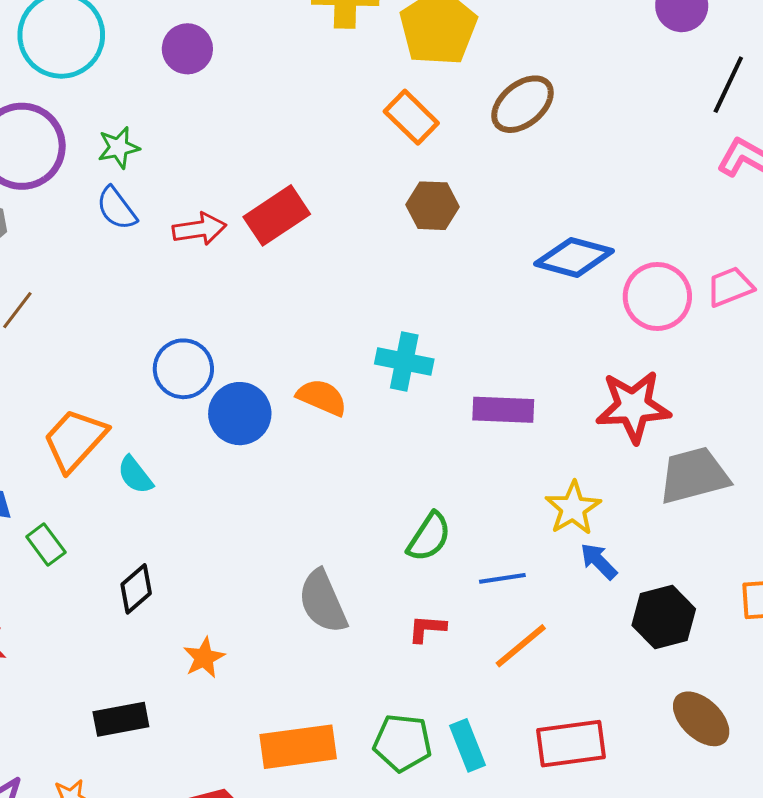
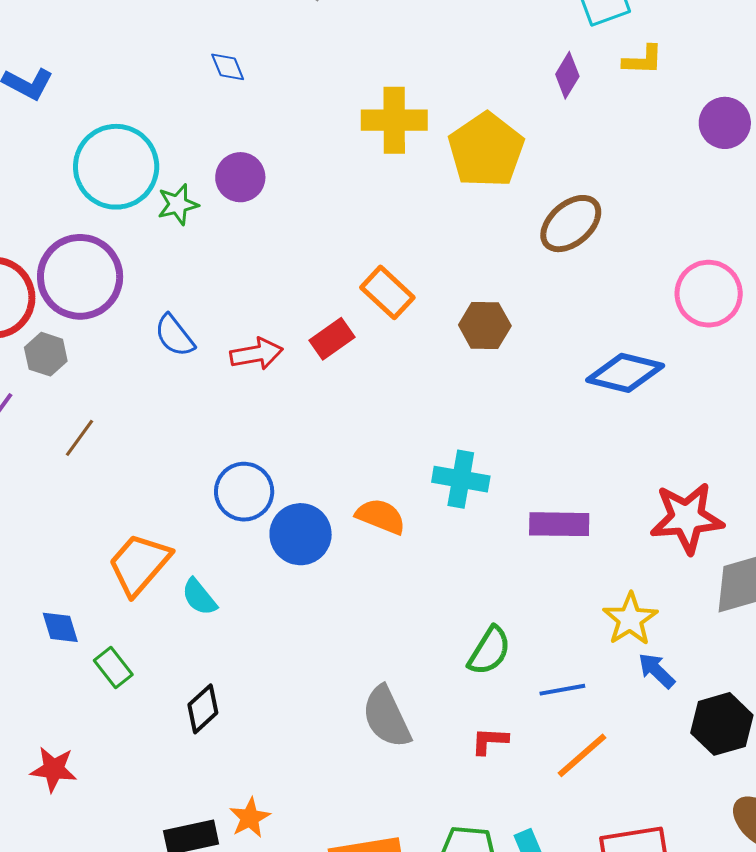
orange rectangle: (411, 117) -> (387, 292), moved
green star: (119, 147) -> (178, 204), moved
red rectangle: (277, 215) -> (332, 339), size x0.7
pink circle: (657, 296) -> (709, 294), moved
orange star: (204, 658) -> (250, 818), moved

